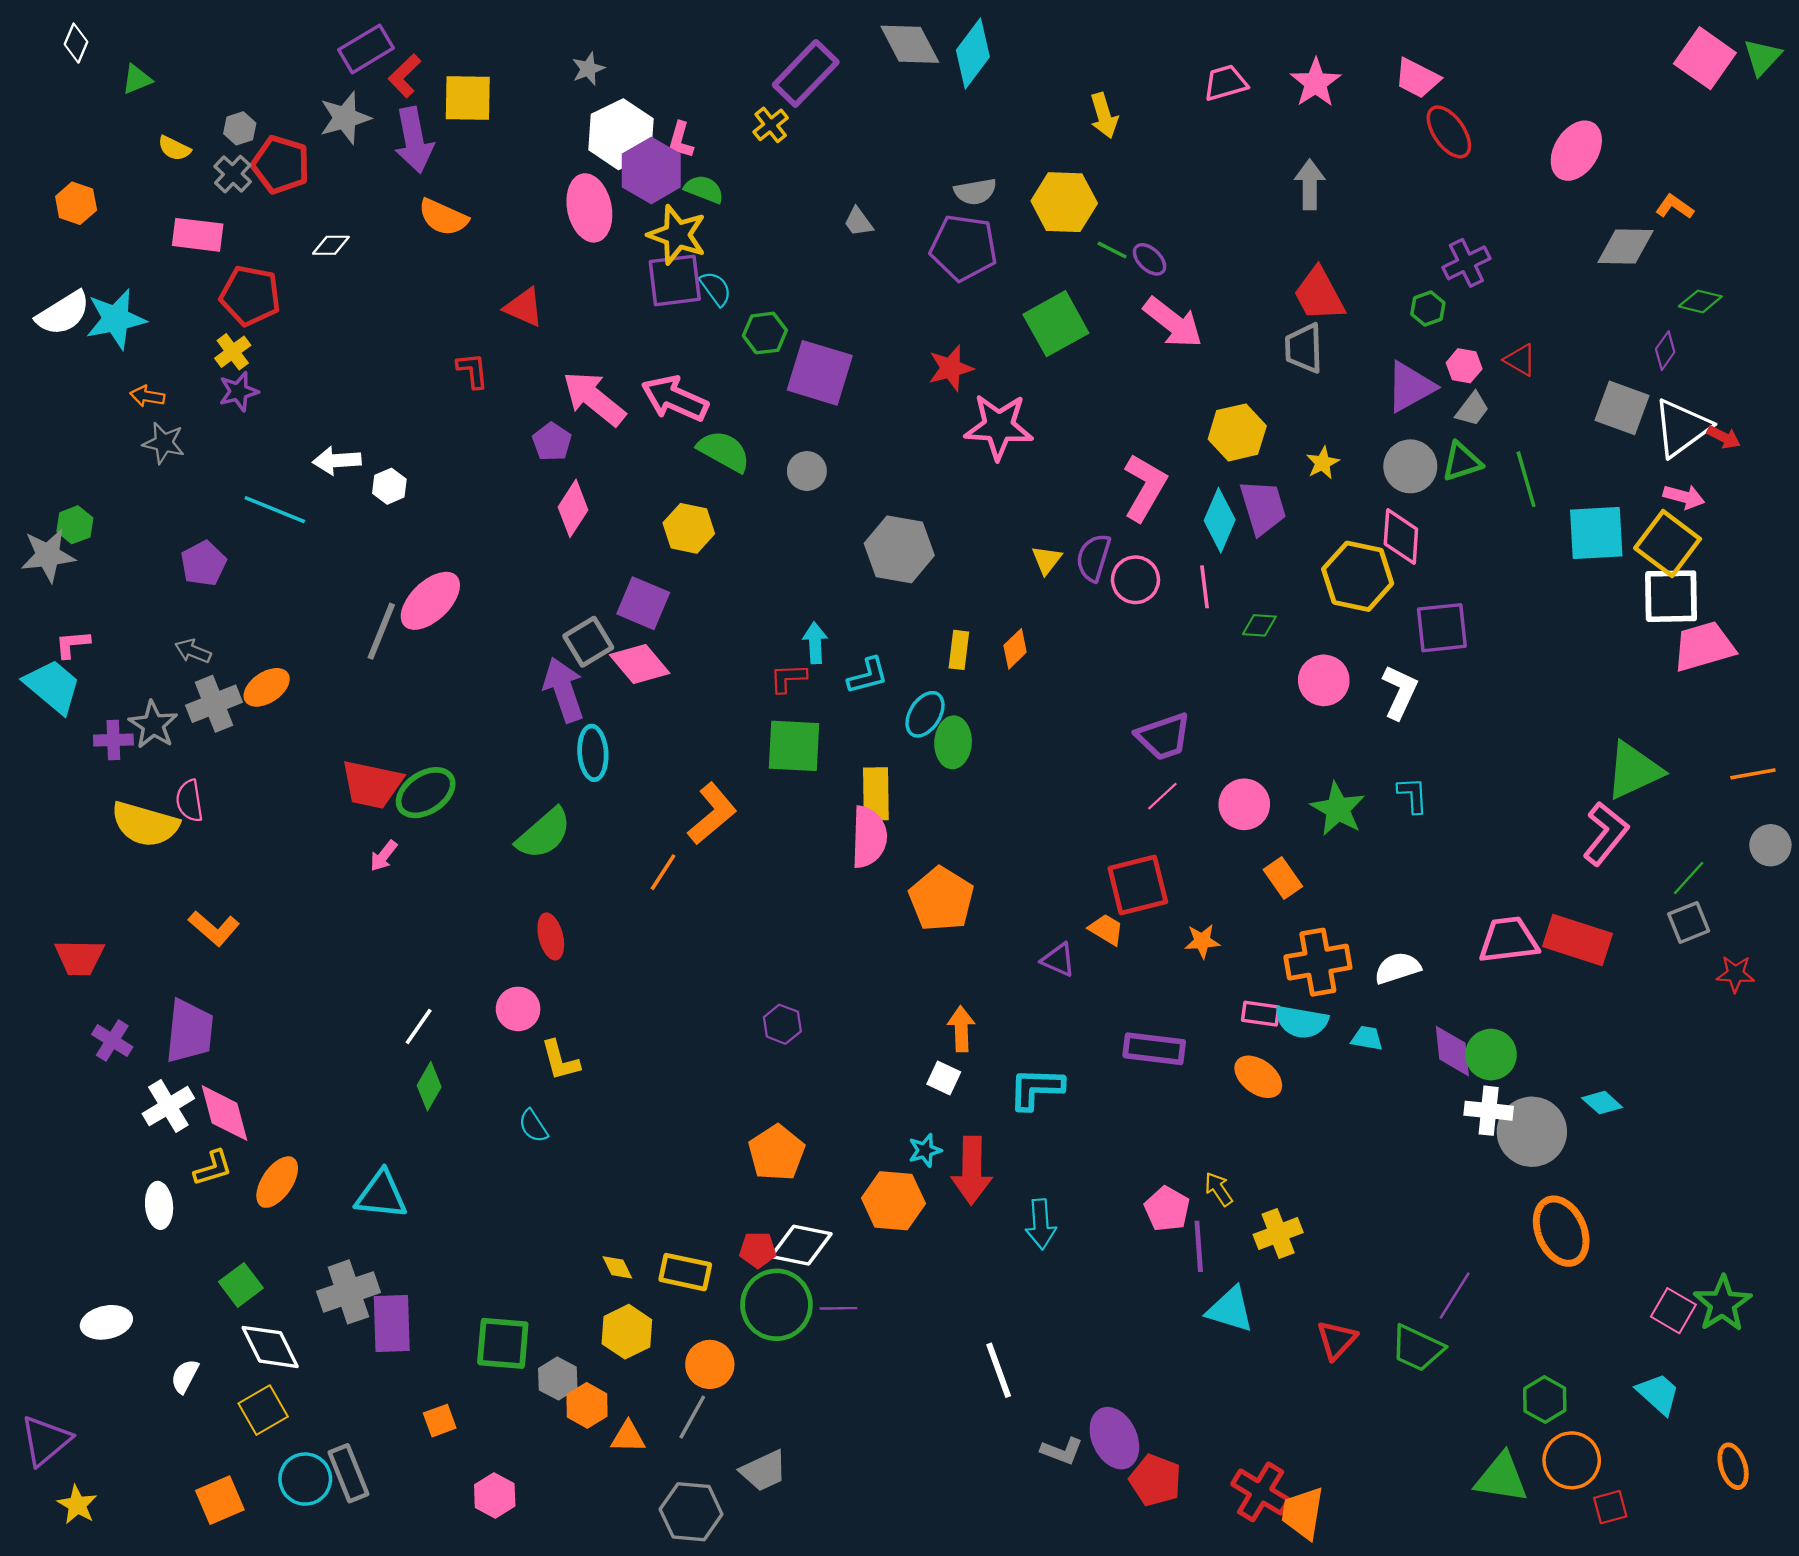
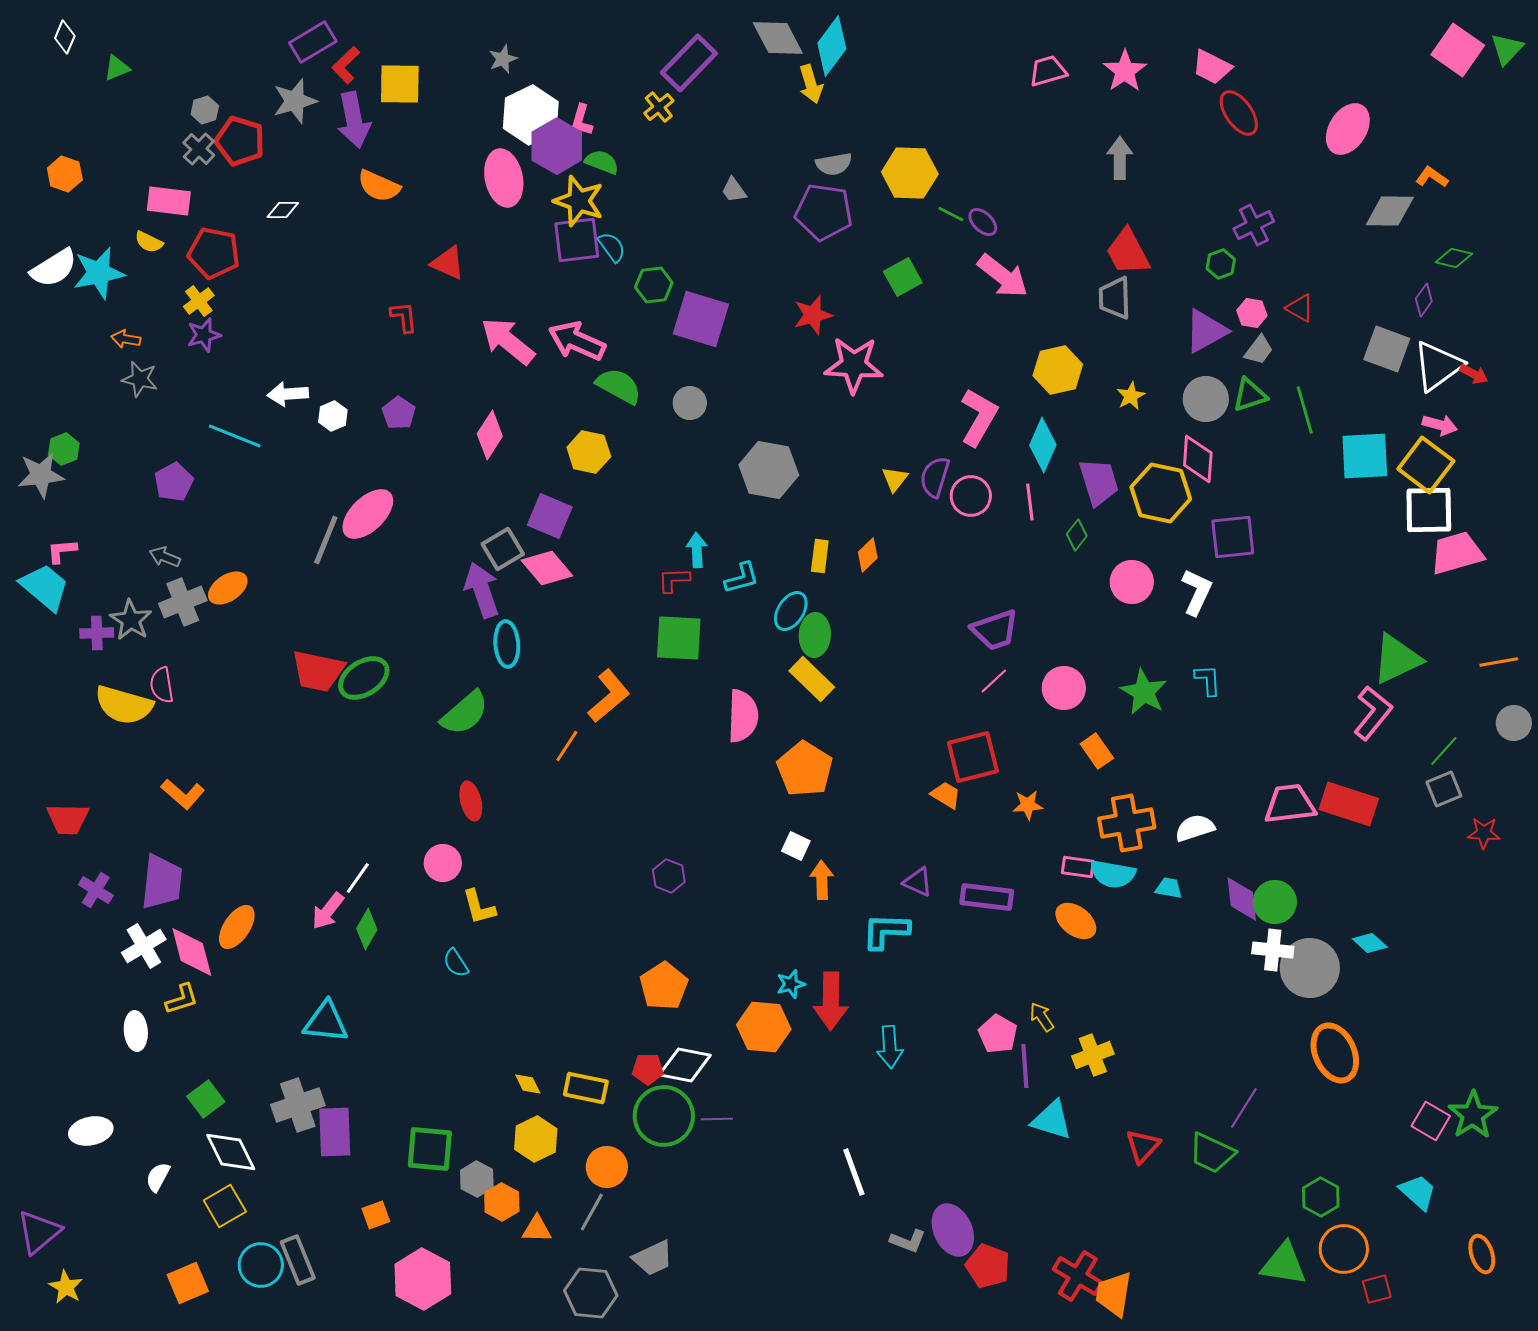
yellow arrow: (1104, 116) -> (811, 84), moved
yellow semicircle: (174, 148) -> (149, 242), moved
green square: (1056, 324) -> (903, 277), size x0.7
purple pentagon: (552, 442) -> (399, 413), moved
purple trapezoid: (1263, 507) -> (1099, 482), moved
green diamond: (1259, 625) -> (1077, 535), turned -56
yellow rectangle: (876, 794) -> (812, 679), moved, turned -45
pink arrow: (384, 856) -> (328, 911), moved, size x1.4
purple triangle: (1058, 960) -> (918, 882), moved
white square: (944, 1078) -> (796, 846), moved
orange ellipse: (277, 1182) -> (237, 927), moved
pink hexagon: (495, 1495) -> (423, 1279), size x1.6

